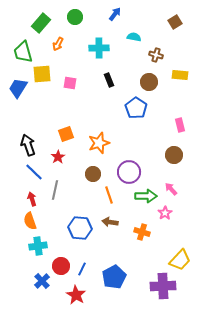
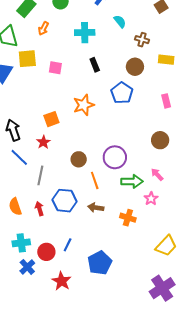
cyan semicircle: (134, 37) -> (120, 21), turned 40
pink rectangle: (180, 125) -> (166, 101), moved
orange star: (99, 143) -> (84, 105), moved
red arrow: (32, 199) -> (39, 209), moved
blue hexagon: (80, 228) -> (65, 201), moved
cyan cross: (38, 246) -> (21, 243), moved
blue line: (82, 269) -> (68, 245), moved
purple cross: (163, 286) -> (162, 288), moved, turned -30

